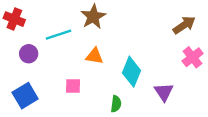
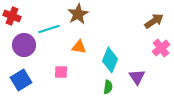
purple circle: (29, 54) -> (24, 45), size x1.5
green semicircle: (116, 104) -> (108, 87), moved

